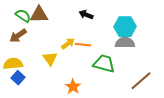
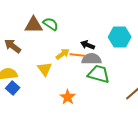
black arrow: (86, 15) -> (88, 45), moved
green semicircle: (23, 16) -> (51, 24), moved
brown arrow: (18, 36) -> (13, 46), turned 72
gray semicircle: (125, 43) -> (92, 59), moved

